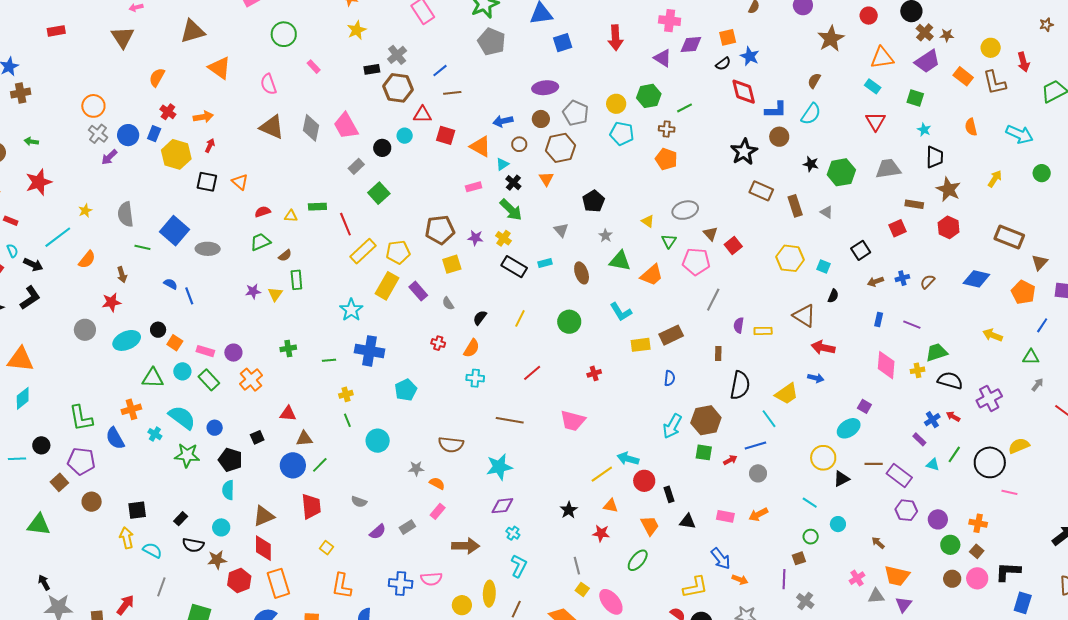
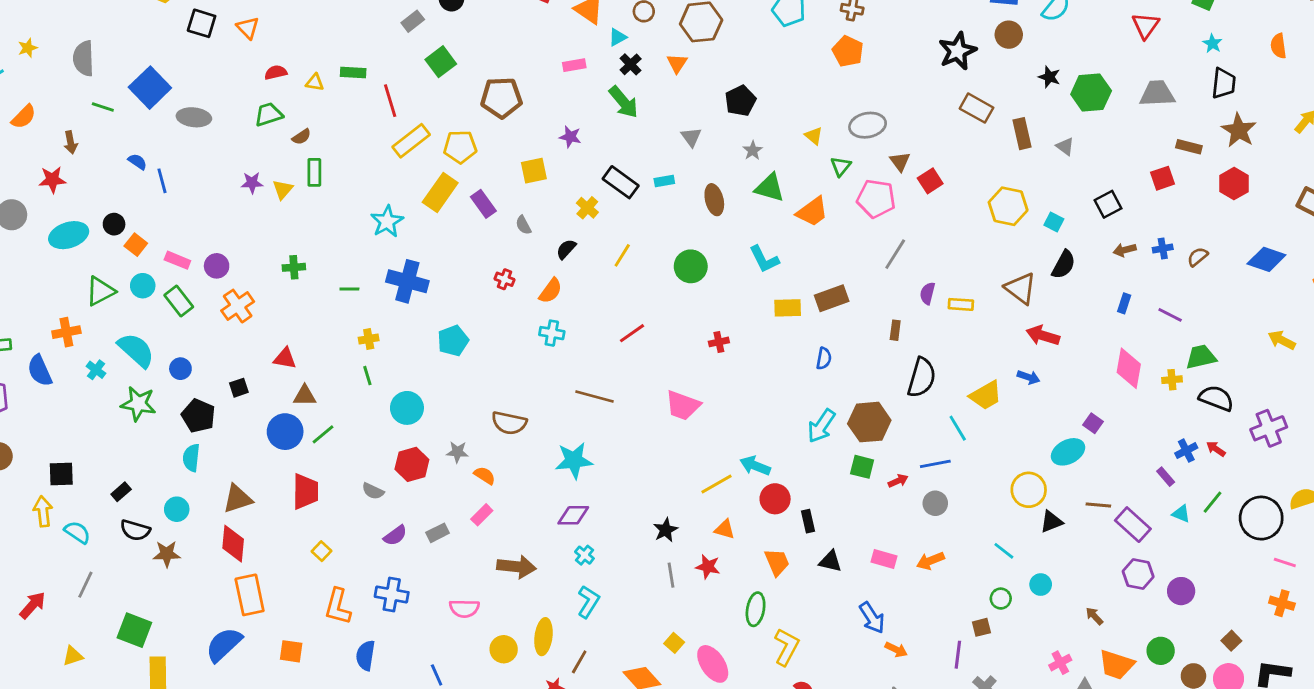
brown pentagon: (440, 230) -> (501, 98), moved
yellow cross: (503, 238) -> (587, 208), moved
black semicircle: (833, 296) -> (1064, 265), size x1.5
green triangle: (153, 378) -> (100, 291), turned -35
orange cross: (978, 523) -> (1282, 603), moved
green circle: (950, 545) -> (1161, 651), moved
green ellipse: (638, 560) -> (756, 609), turned -35
gray line: (577, 566) -> (671, 575), moved
red hexagon: (239, 581) -> (412, 464), moved
blue cross: (401, 584) -> (392, 594), moved
yellow L-shape: (695, 587) -> (787, 647), moved, turned -56

